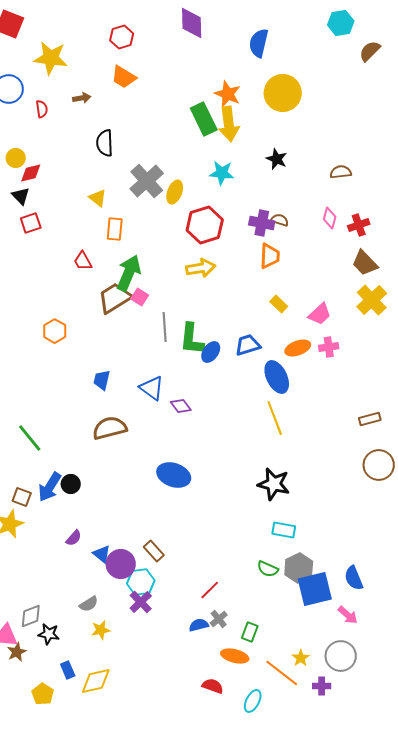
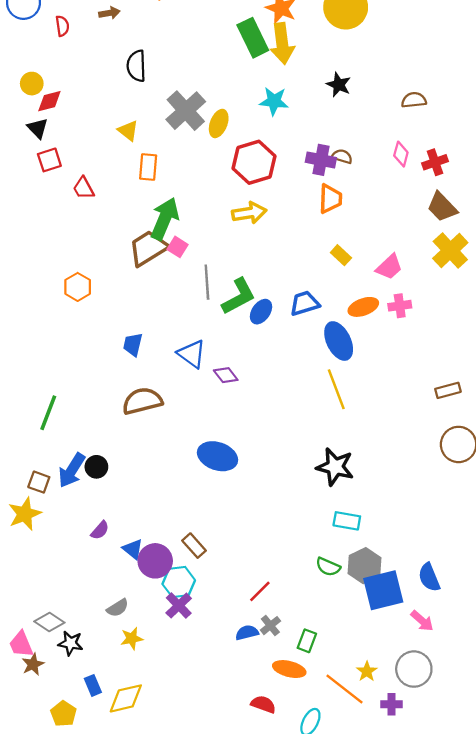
red trapezoid: (83, 261) -> (83, 188), moved
green L-shape: (192, 339) -> (239, 296), turned -124
green line: (30, 438) -> (48, 413), turned 60
gray diamond: (31, 616) -> (49, 622), turned 55

